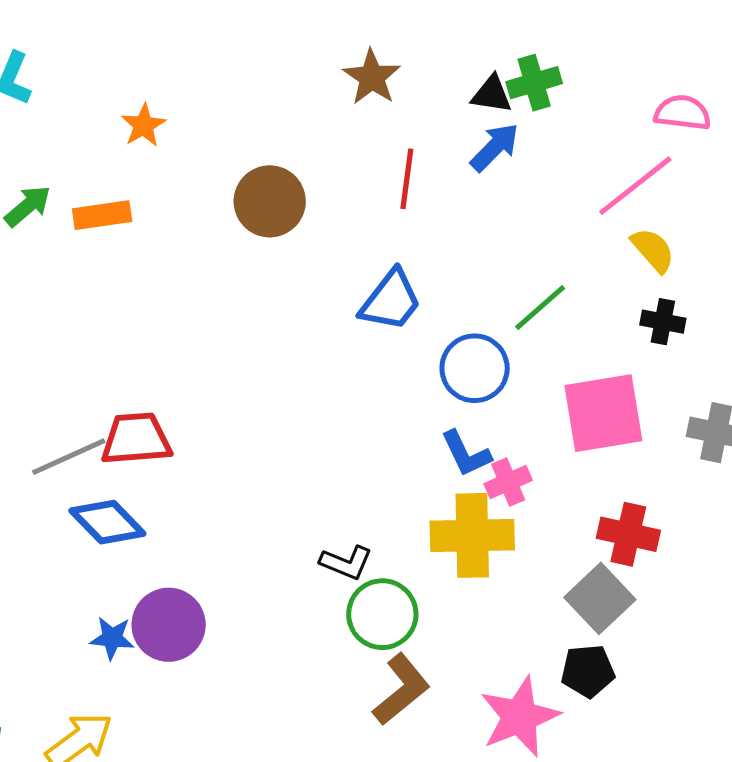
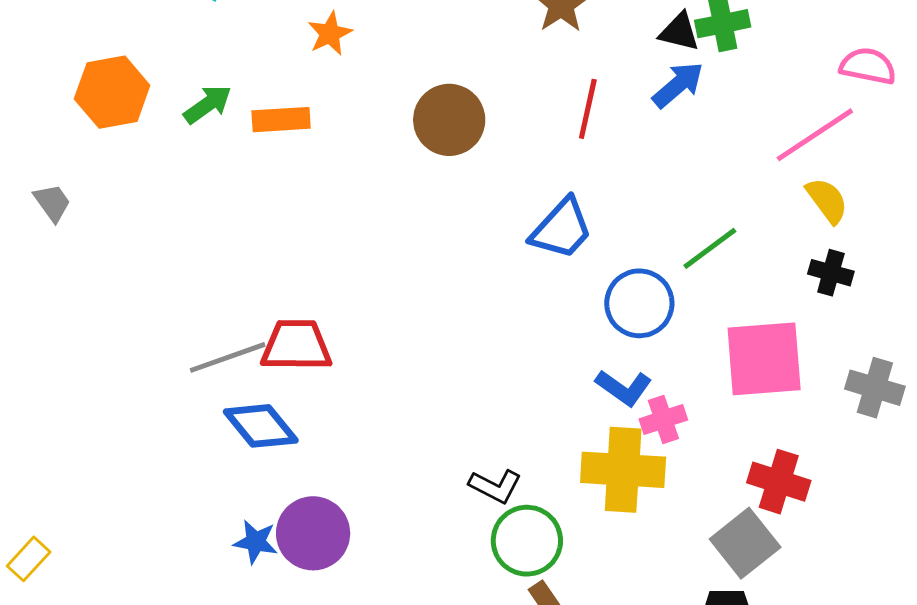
blue L-shape: (466, 454) -> (624, 388), turned -34

